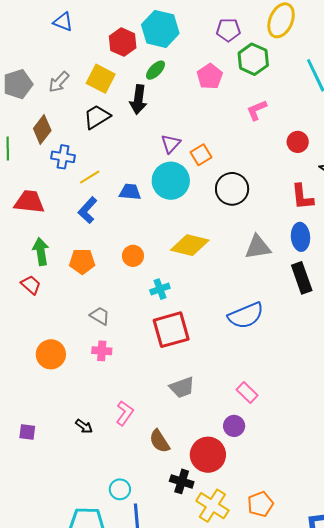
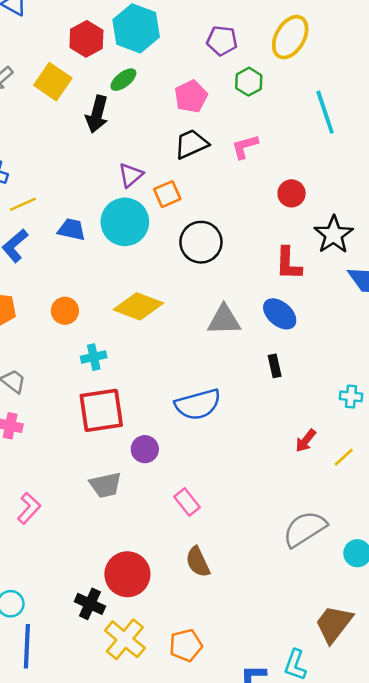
green hexagon: (253, 59) -> (249, 82), size x0.7
black trapezoid: (97, 117) -> (191, 144), moved
blue ellipse: (300, 237) -> (280, 314), turned -52
black rectangle: (302, 278) -> (275, 366), size x0.6
purple circle: (234, 426) -> (145, 449), moved
brown semicircle: (159, 441) -> (198, 562), moved

